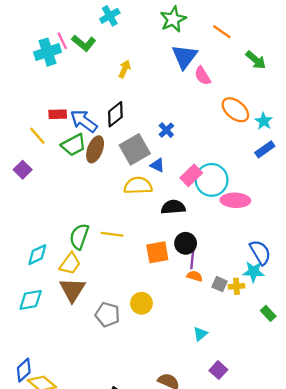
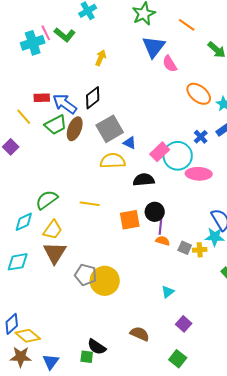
blue cross: (166, 130) -> (201, 137), moved
green semicircle: (79, 237) -> (47, 200), moved, turned 35
yellow circle: (141, 303) -> (105, 281), moved, size x1.5

